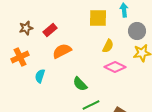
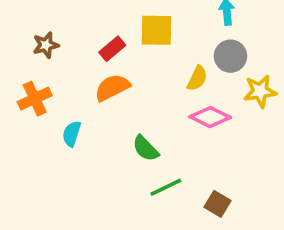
yellow square: (98, 18) -> (157, 30), moved
red rectangle: (50, 30) -> (112, 49), moved
gray circle: (137, 31) -> (230, 56), moved

